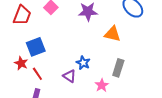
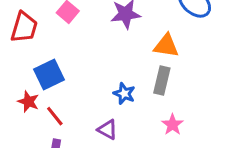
gray rectangle: (118, 68) -> (162, 80), moved
purple triangle: (69, 76) -> (108, 130), moved
pink star: (102, 85) -> (172, 125), moved

